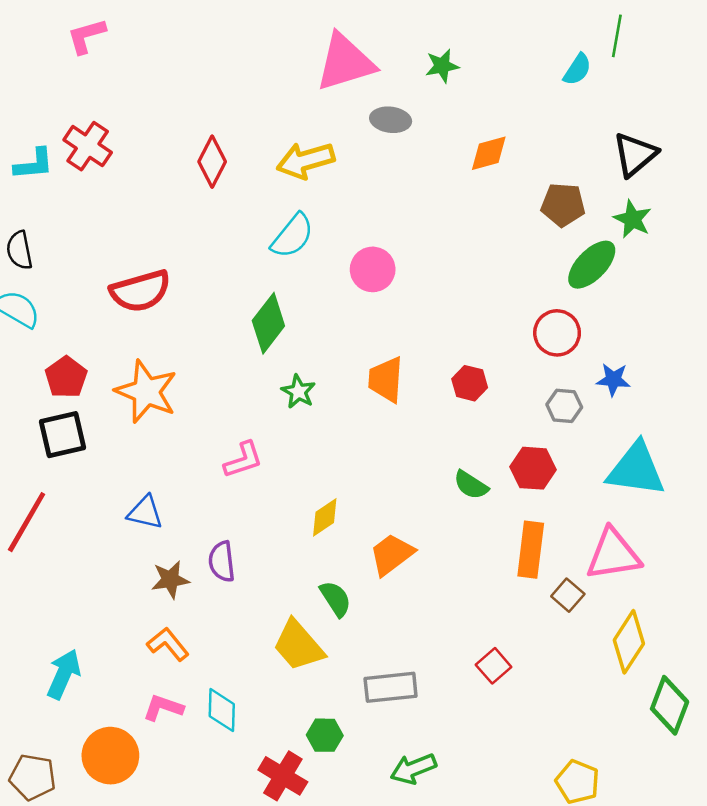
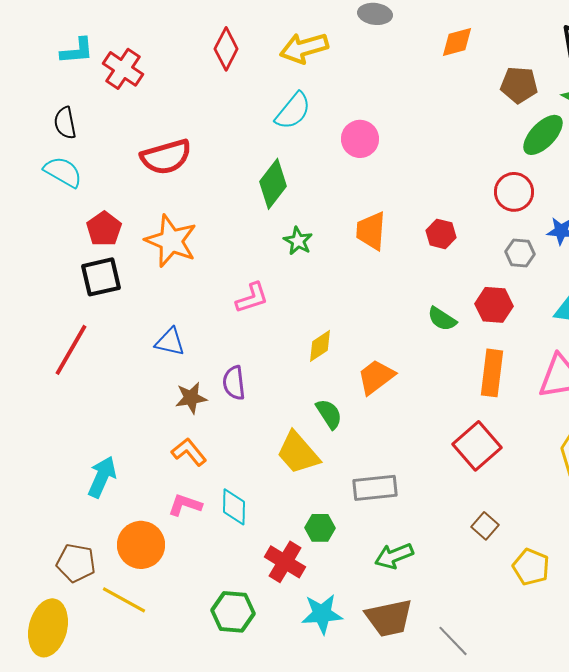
red cross: (88, 146) -> (123, 69), moved
brown square: (568, 595) -> (485, 526), moved
red square: (494, 666) -> (477, 446), moved, size x1.6

